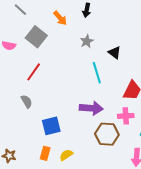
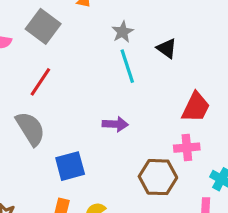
cyan line: (97, 73) -> (127, 66), moved
gray semicircle: (27, 101) -> (30, 129), size x1.6
purple arrow: (91, 108) -> (115, 124), moved, size x0.7

